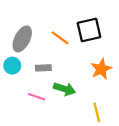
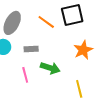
pink line: (37, 97) -> (25, 75), turned 56

